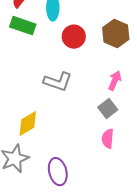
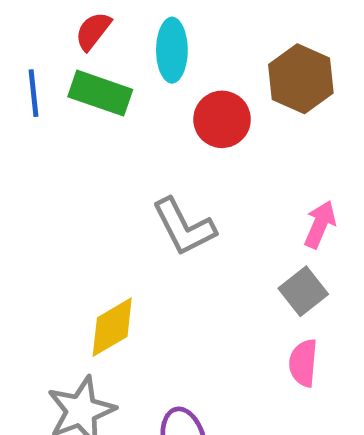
brown hexagon: (116, 34) -> (301, 79), moved
gray L-shape: (58, 82) -> (184, 227), turned 44

